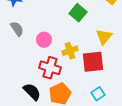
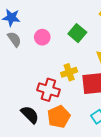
gray semicircle: (17, 29) -> (14, 39), moved
pink circle: (44, 40) -> (42, 37), moved

